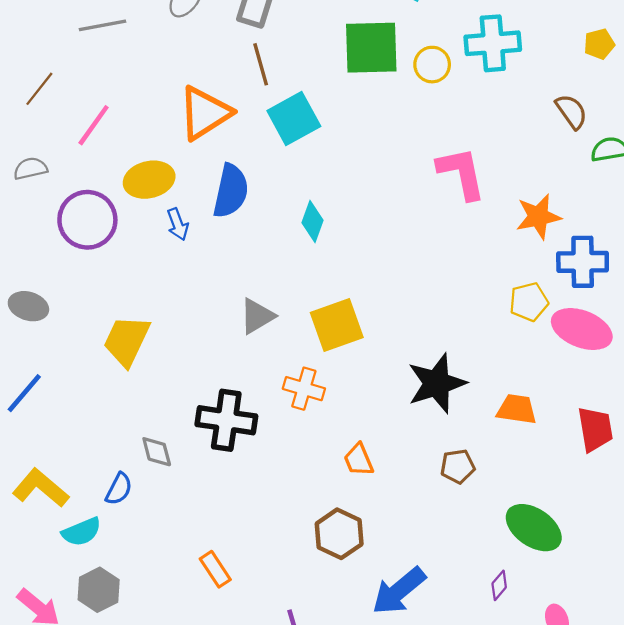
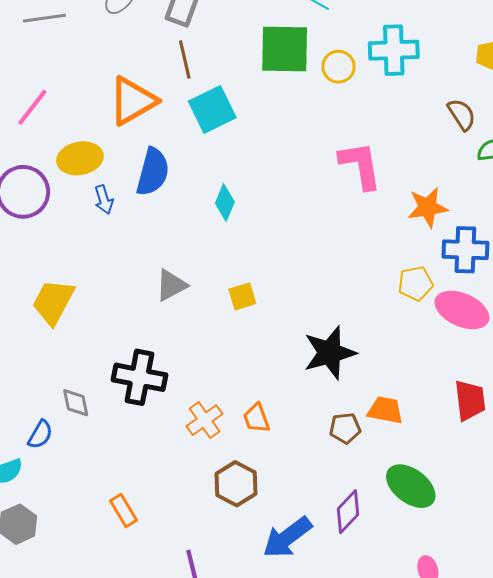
yellow square: (337, 325) -> (242, 296), size x0.6
orange cross: (304, 389) -> (205, 420), moved, turned 36
orange trapezoid: (517, 409) -> (385, 410), moved
purple diamond: (499, 585) -> (348, 512), moved, size x1.6

